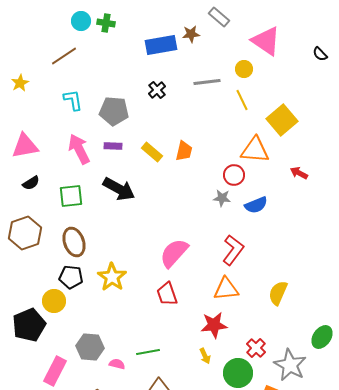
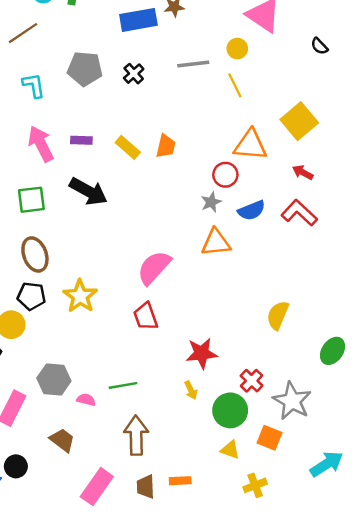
black semicircle: (320, 54) -> (319, 46), moved
gray pentagon: (114, 111) -> (85, 69), moved
yellow square: (282, 120) -> (299, 121), moved
gray star: (222, 198) -> (211, 202), turned -30
red L-shape: (233, 250) -> (299, 213), moved, turned -84
orange triangle: (226, 289) -> (216, 243), moved
green ellipse: (322, 337) -> (333, 351), moved

